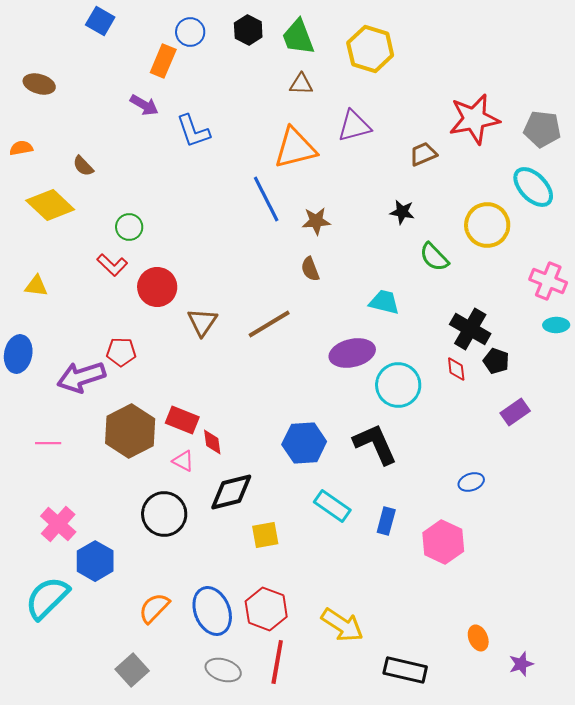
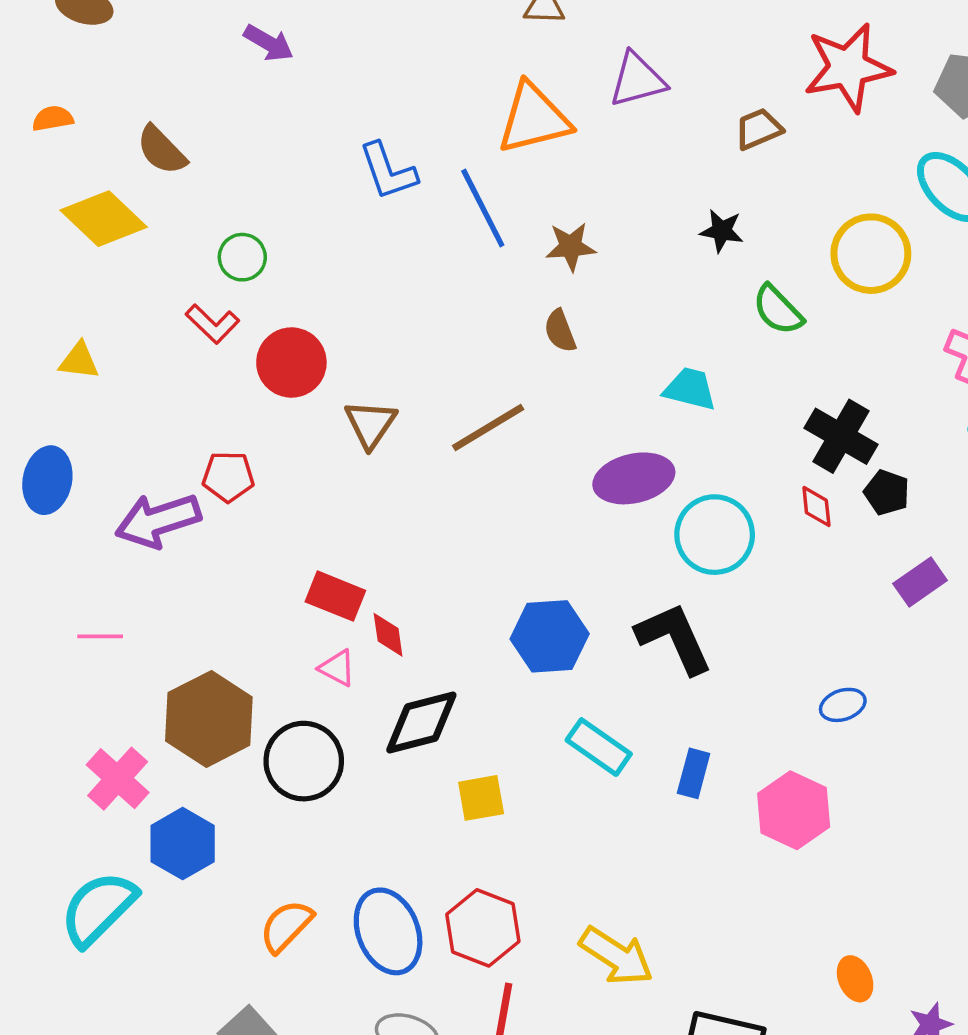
blue L-shape: (193, 131) -> (388, 171), moved
brown semicircle: (83, 166) -> (162, 150), size x1.4
brown hexagon: (130, 431) -> (209, 719), moved

